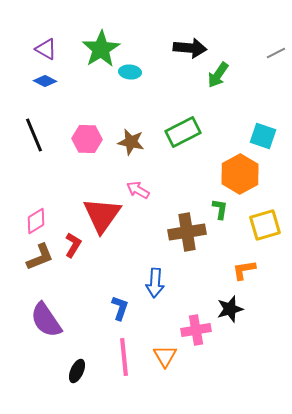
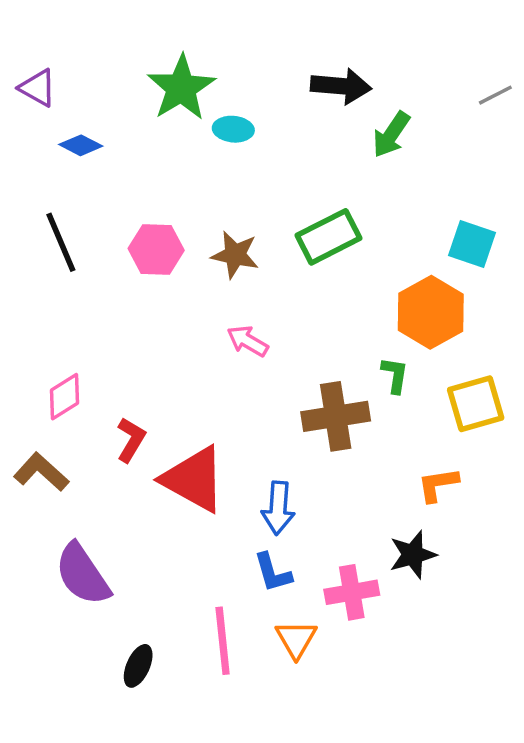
purple triangle: (46, 49) -> (38, 88), moved
red triangle: (102, 215) -> (194, 479), moved, turned -36
brown L-shape: (40, 257) -> (41, 472), moved, turned -116
blue L-shape: (120, 308) -> (273, 573), moved, turned 145

